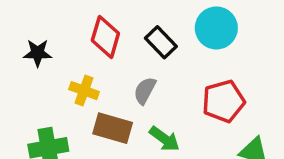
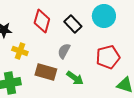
yellow cross: (84, 91) -> (20, 51), moved

